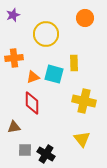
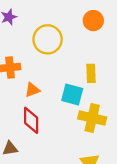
yellow rectangle: (74, 63) -> (91, 73), moved
cyan square: (54, 74) -> (72, 94), moved

